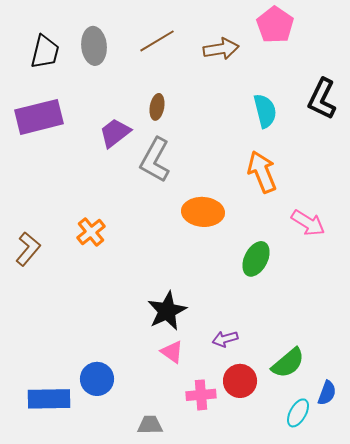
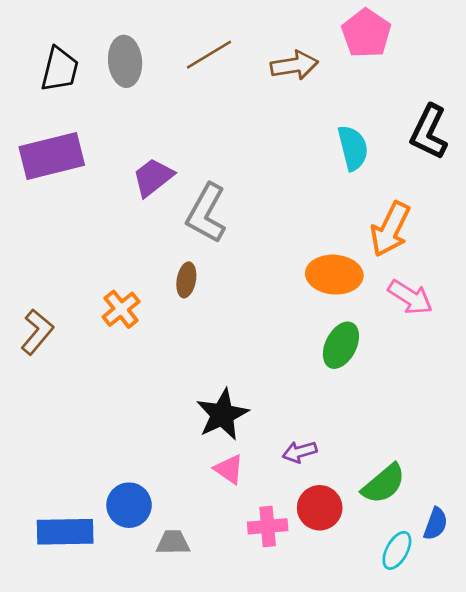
brown ellipse: (157, 107) -> (186, 280), moved
orange arrow: (262, 172) -> (390, 229), moved, turned -132
orange ellipse: (203, 212) -> (334, 275), moved
gray trapezoid: (150, 425) -> (173, 542), moved

